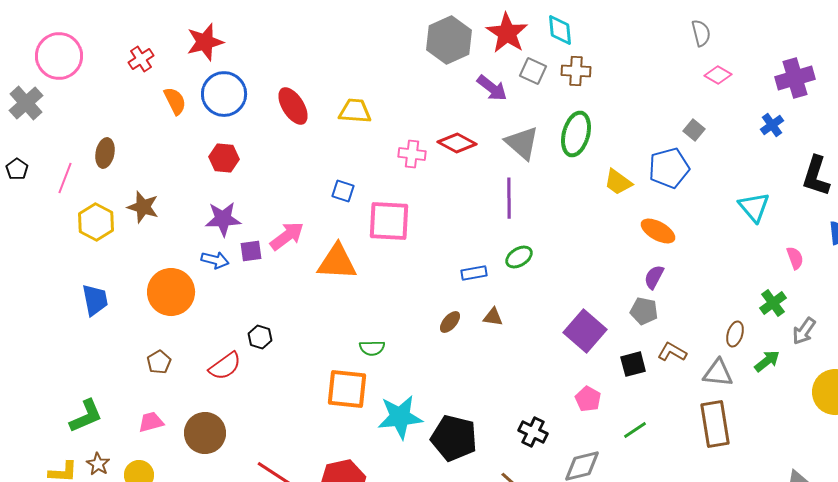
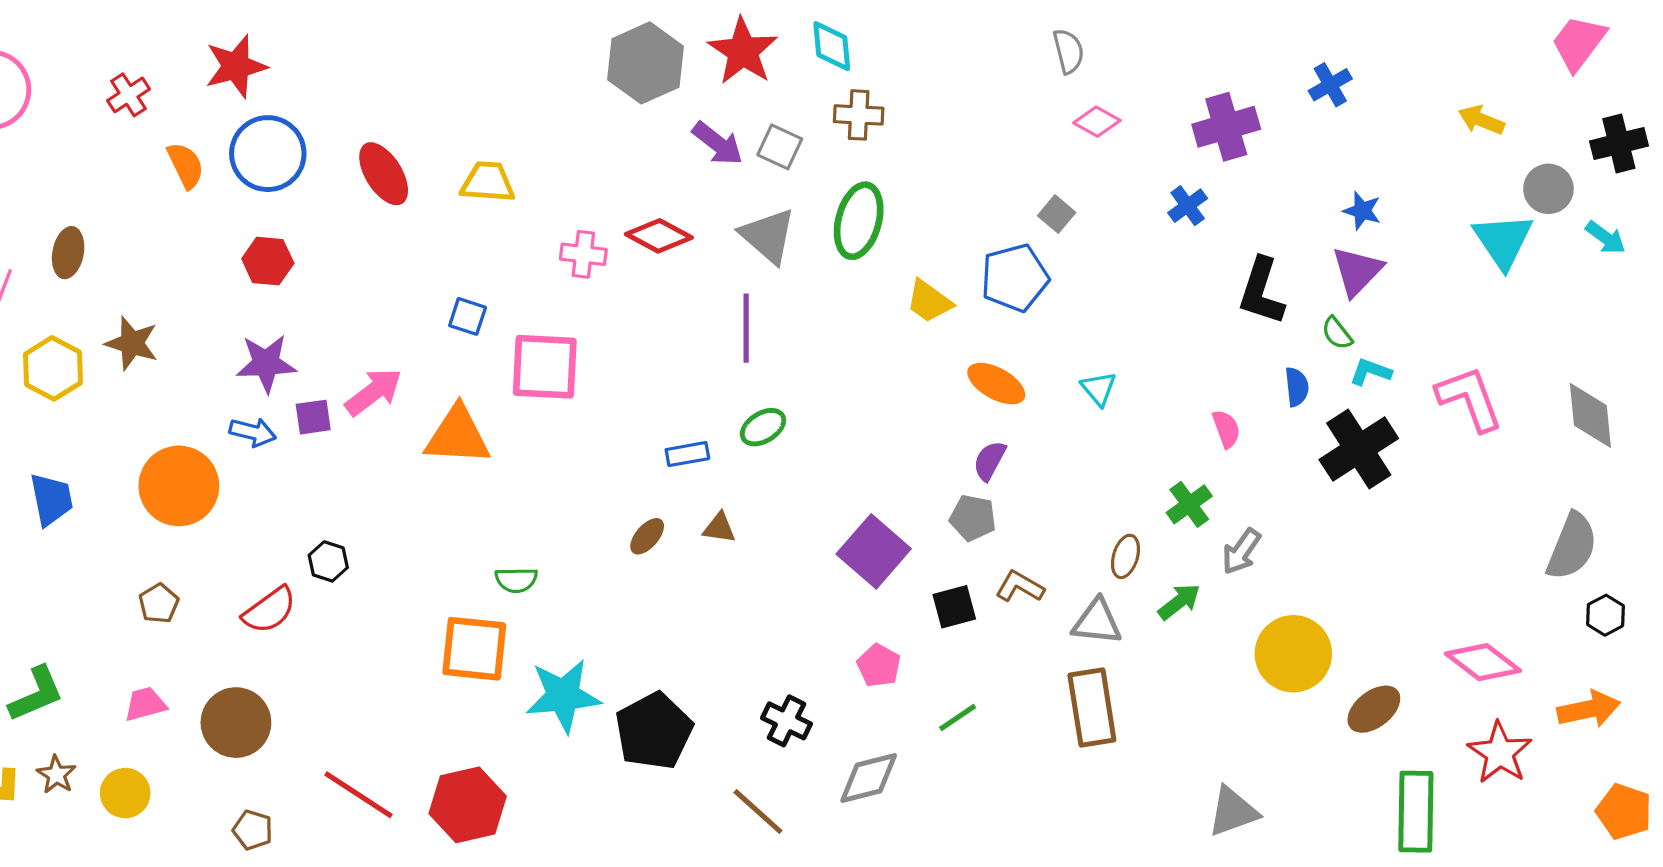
gray square: (533, 71) -> (780, 147), moved
cyan triangle: (754, 207) -> (1099, 389), moved, size x0.7
black pentagon: (454, 438) -> (654, 731), turned 30

